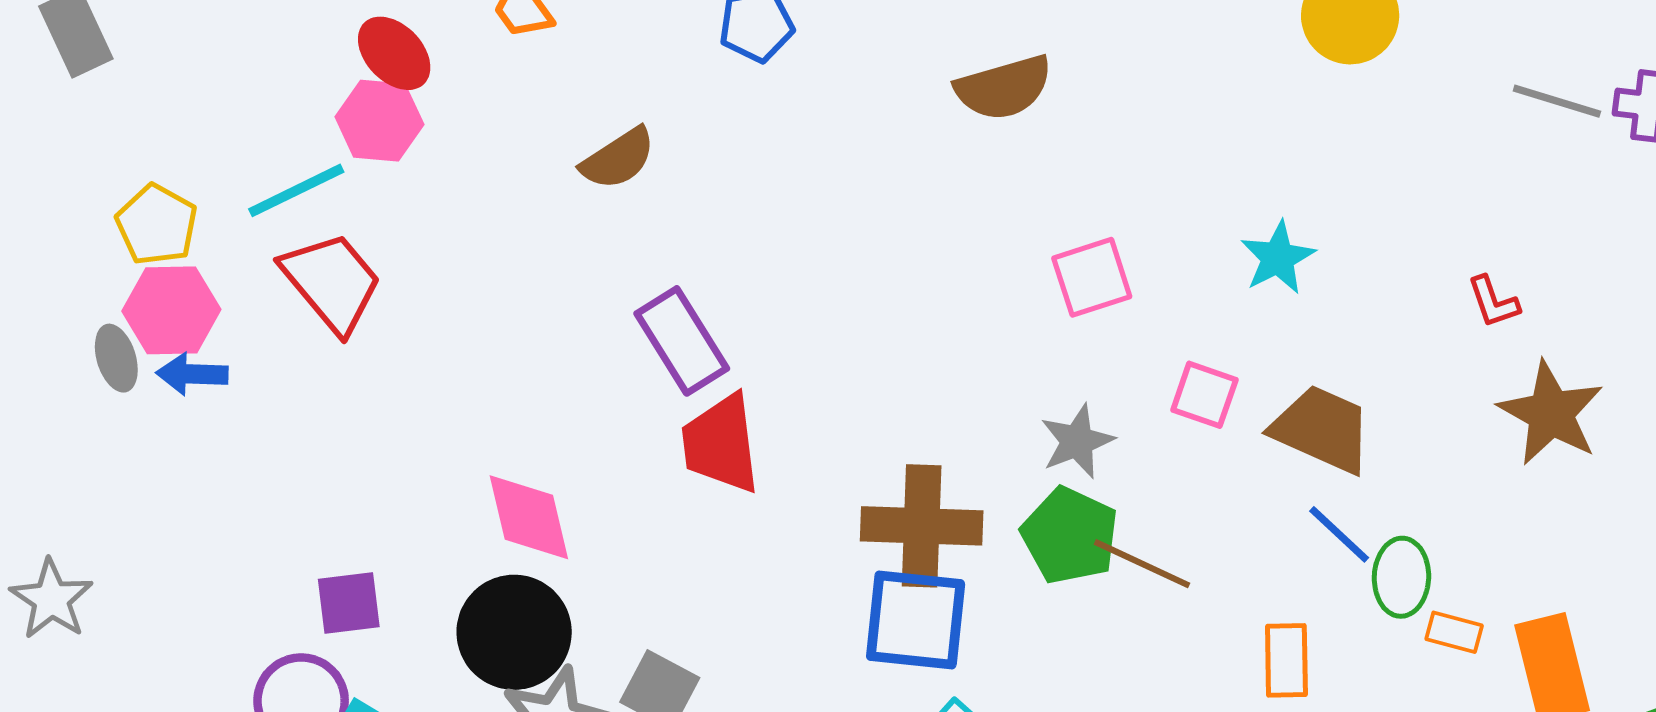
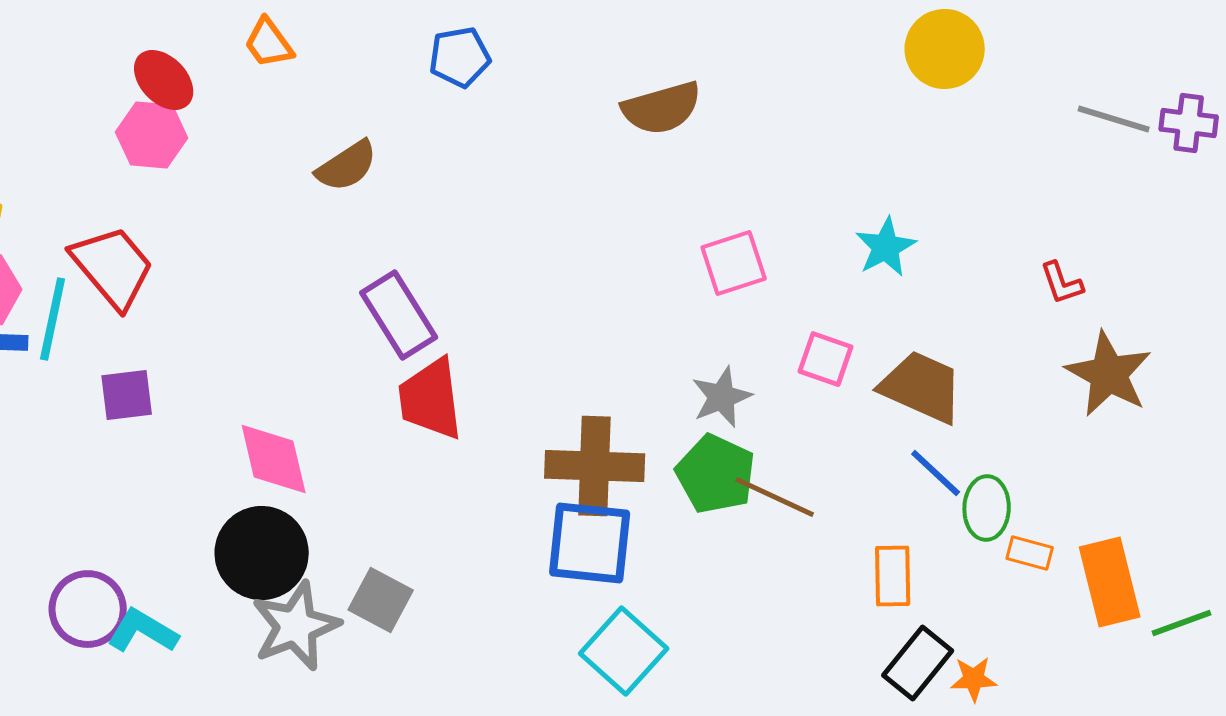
cyan line: (296, 190) -> (53, 319), moved, turned -52
purple square: (349, 603) -> (127, 395), moved

